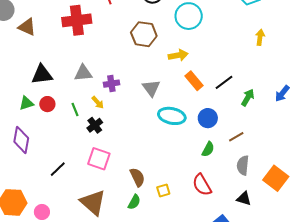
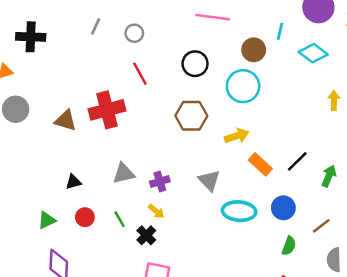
brown triangle: (27, 27) -> (66, 120), moved
black triangle: (42, 74) -> (73, 182), size x0.6
yellow arrow: (98, 102) -> (156, 211), moved
green triangle: (26, 103) -> (47, 220), moved

